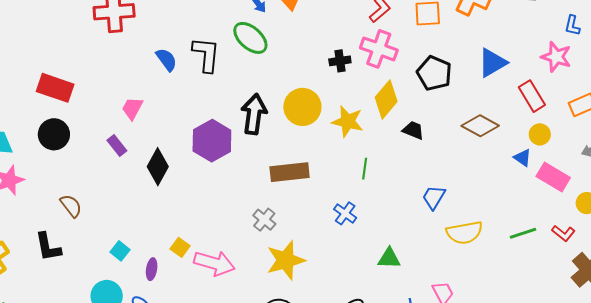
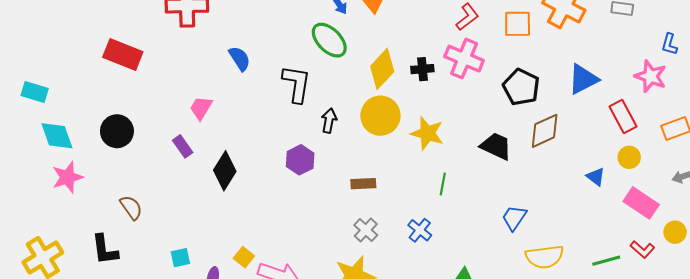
black L-shape: (206, 55) -> (297, 84), moved
red rectangle: (55, 88) -> (123, 55), moved
yellow diamond: (386, 99) -> (382, 69), moved
black arrow: (254, 114) -> (329, 121), size x0.6
brown diamond: (480, 126) -> (545, 131), moved, turned -57
black trapezoid: (413, 130) -> (496, 146), size x1.4
purple hexagon: (212, 141) -> (300, 160), moved, size x0.7
blue triangle: (523, 158) -> (596, 177), moved
brown rectangle: (290, 172) -> (363, 184), size x0.6
gray cross: (264, 220) -> (366, 230), moved
red L-shape: (563, 233) -> (642, 249), moved
cyan square: (120, 251) -> (180, 258), turned 36

